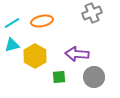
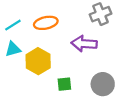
purple arrow: (77, 54) -> (84, 44), moved

